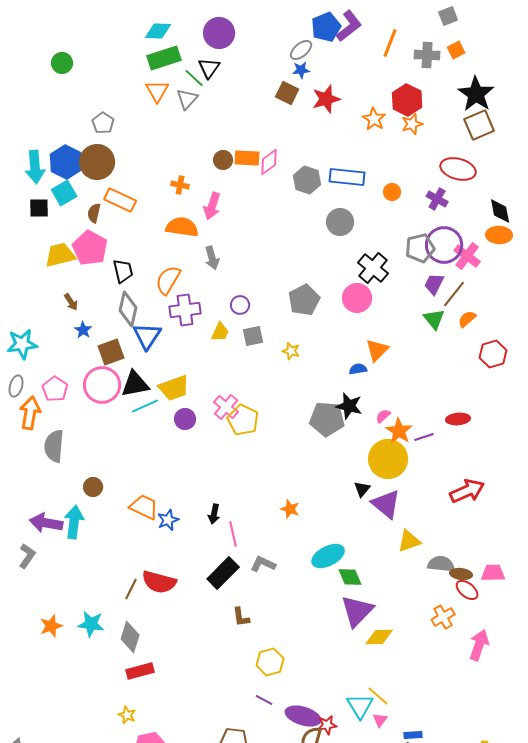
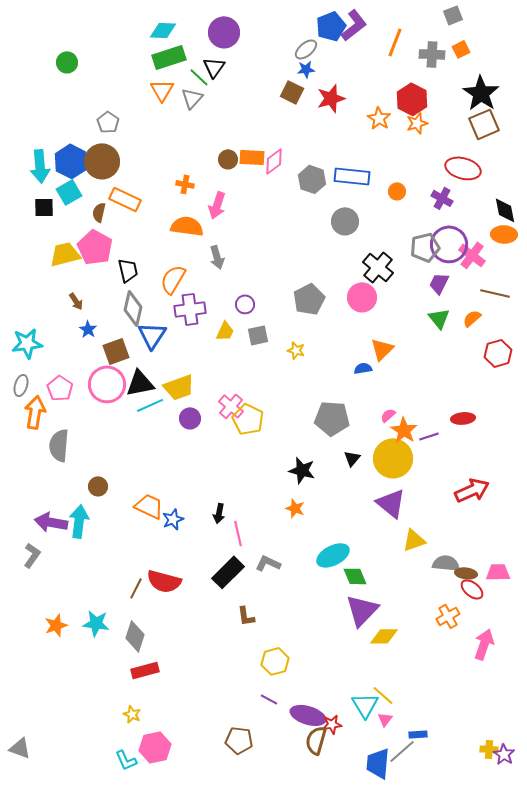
brown line: (454, 294) -> (495, 293), moved, turned 64
black star: (349, 406) -> (302, 470), moved
black triangle: (362, 489) -> (352, 458), moved

